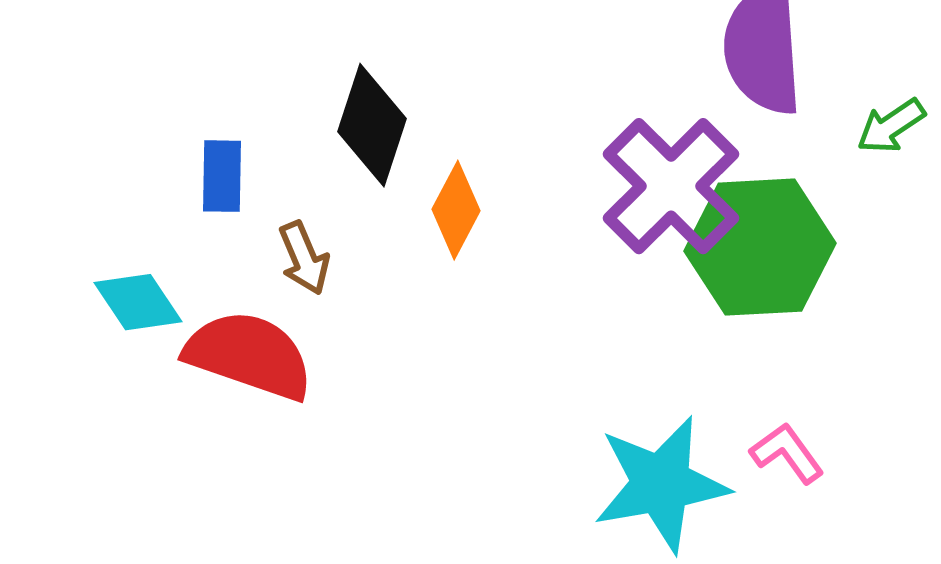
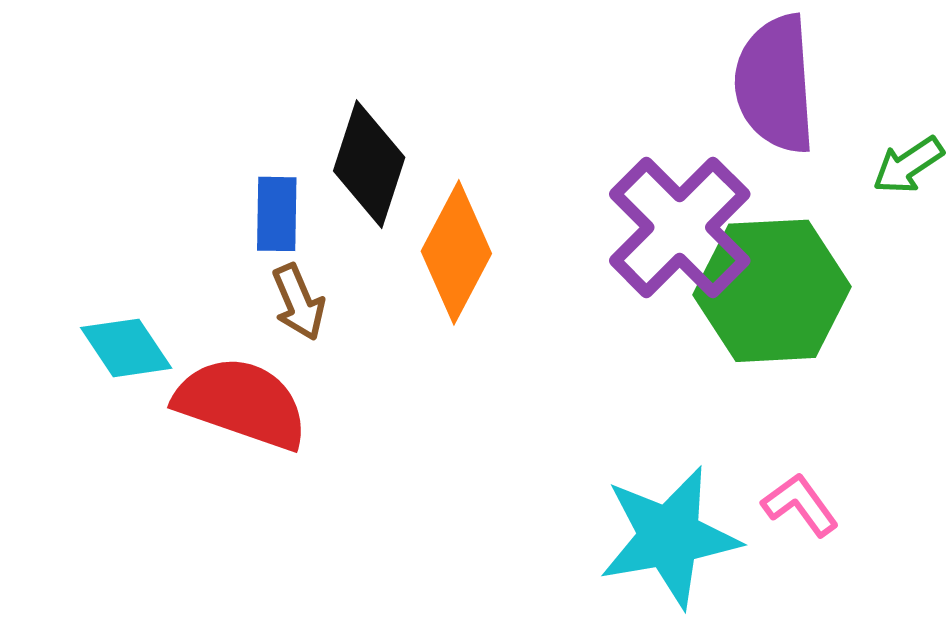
blue rectangle: (222, 176) -> (277, 214), moved
orange diamond: (456, 210) -> (456, 252), size x1.4

